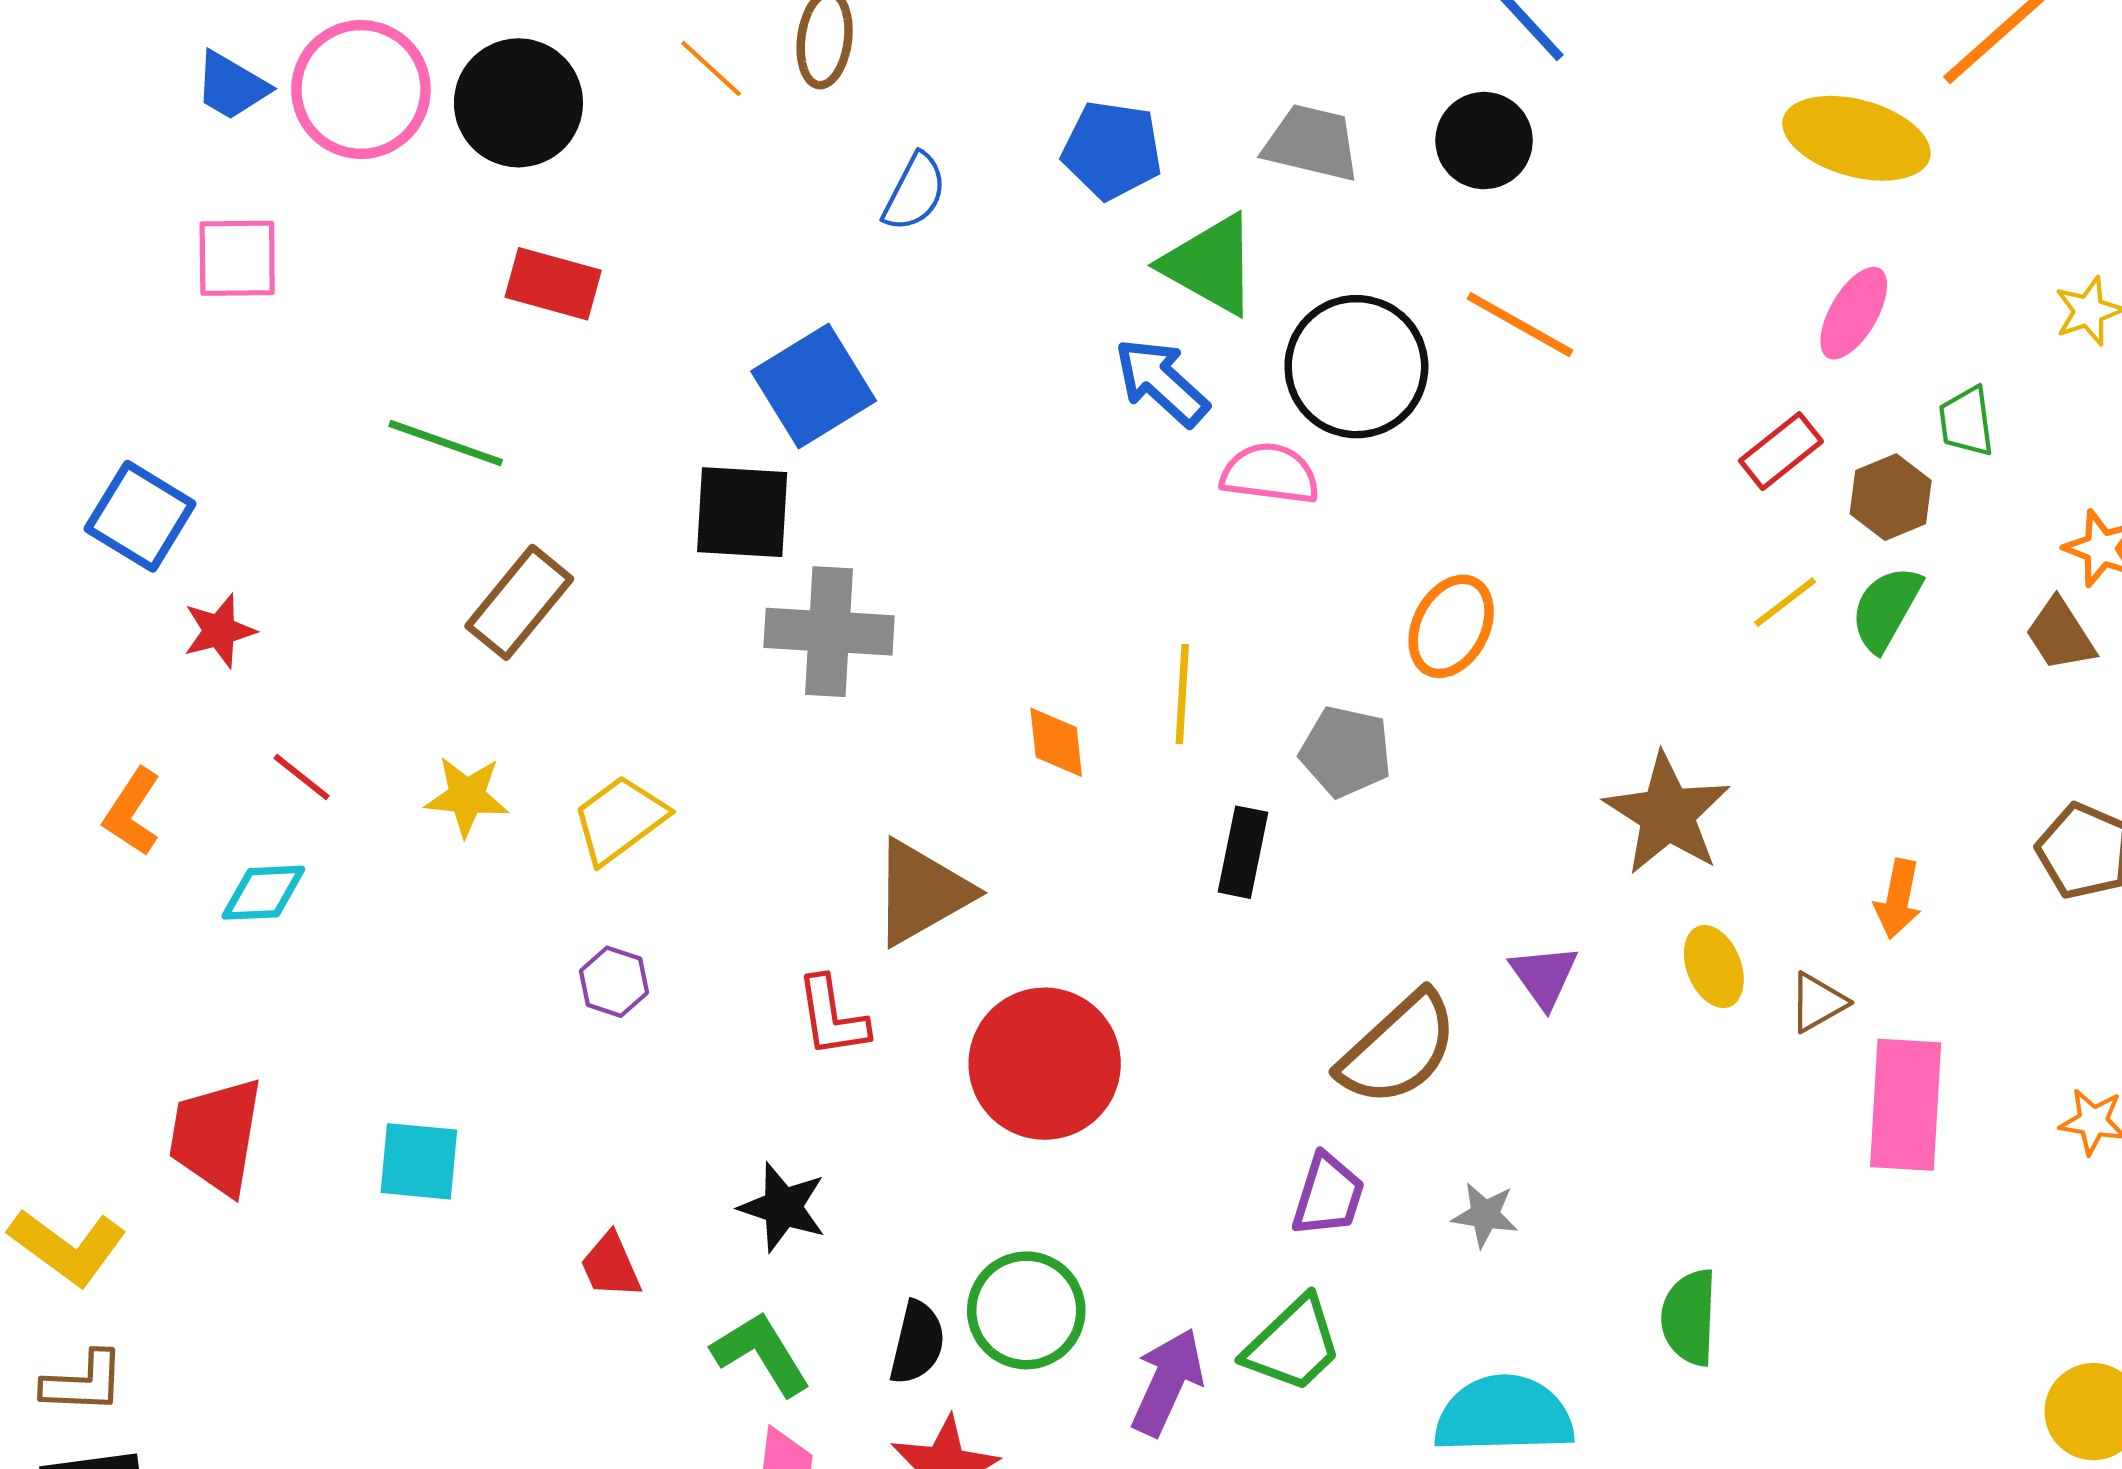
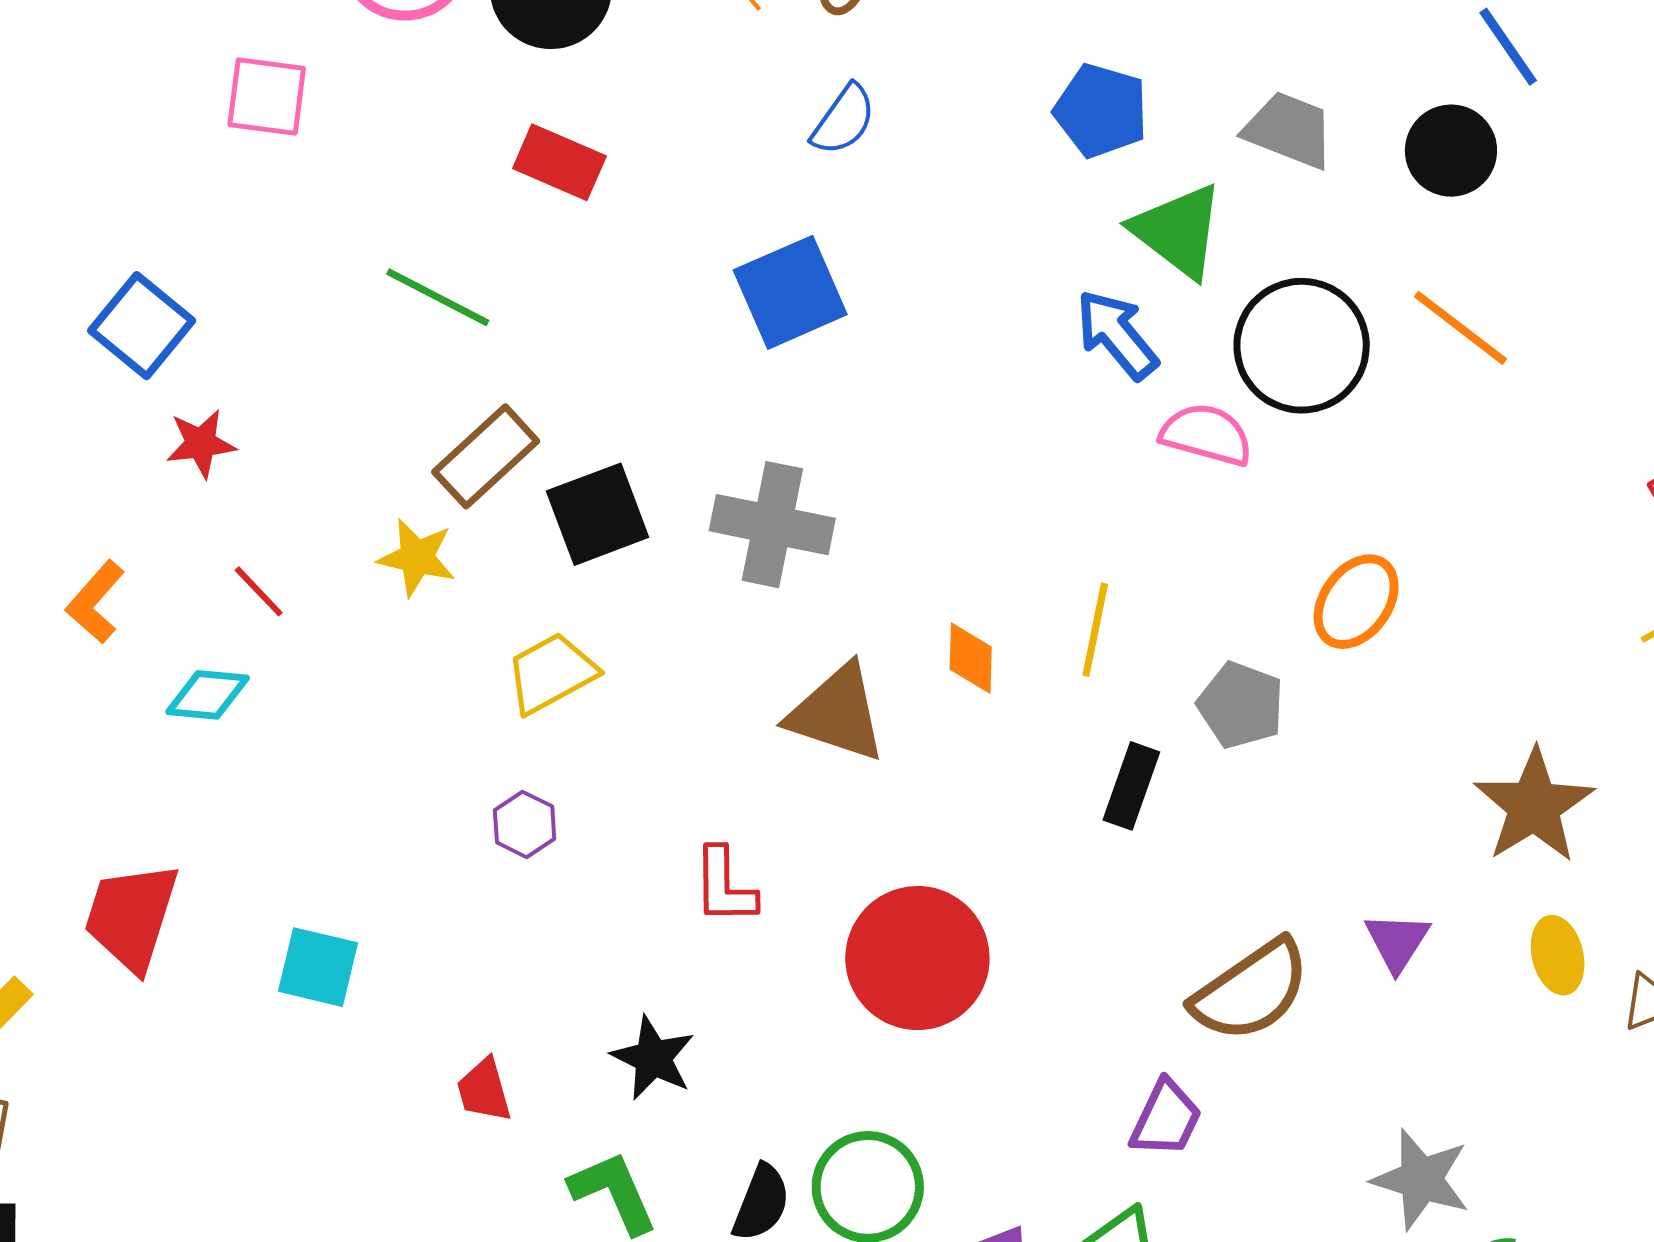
blue semicircle: (915, 192) -> (844, 120), moved
black square: (742, 512) -> (598, 514), moved, turned -32
yellow star: (467, 796) -> (417, 557), moved
brown triangle: (922, 893) -> (837, 713), moved, turned 40
gray star: (1485, 1215) -> (1421, 1179), moved, size x1.6

